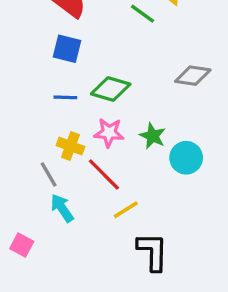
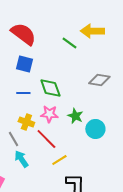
green diamond: (111, 89) -> (50, 88), turned 55

